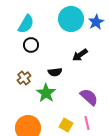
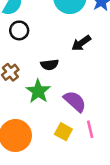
purple semicircle: (89, 97) -> (75, 101), moved

